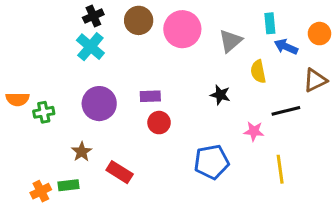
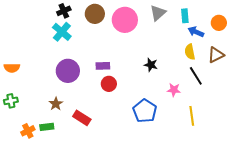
gray triangle: (230, 41) -> (158, 13), moved
yellow semicircle: (258, 71) -> (190, 52), moved
black line: (286, 111) -> (196, 76), turned 72
green cross: (44, 112) -> (11, 101), moved
blue pentagon: (212, 162) -> (145, 111), turned -30

